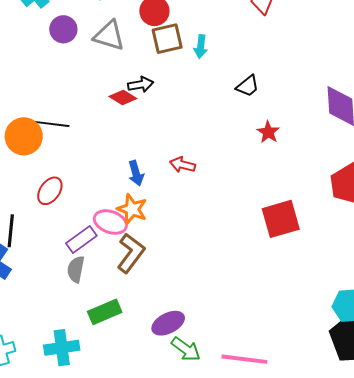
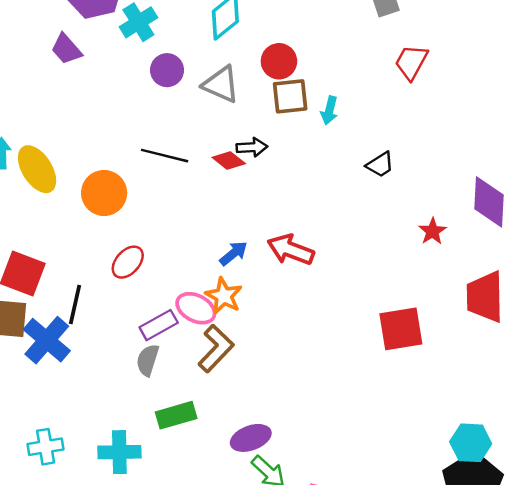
black line: (49, 124) -> (165, 156), moved
red star: (268, 132) -> (432, 231), moved
red arrow: (182, 165) -> (291, 250), size x1.5
blue arrow: (136, 173) -> (234, 253), turned -120

